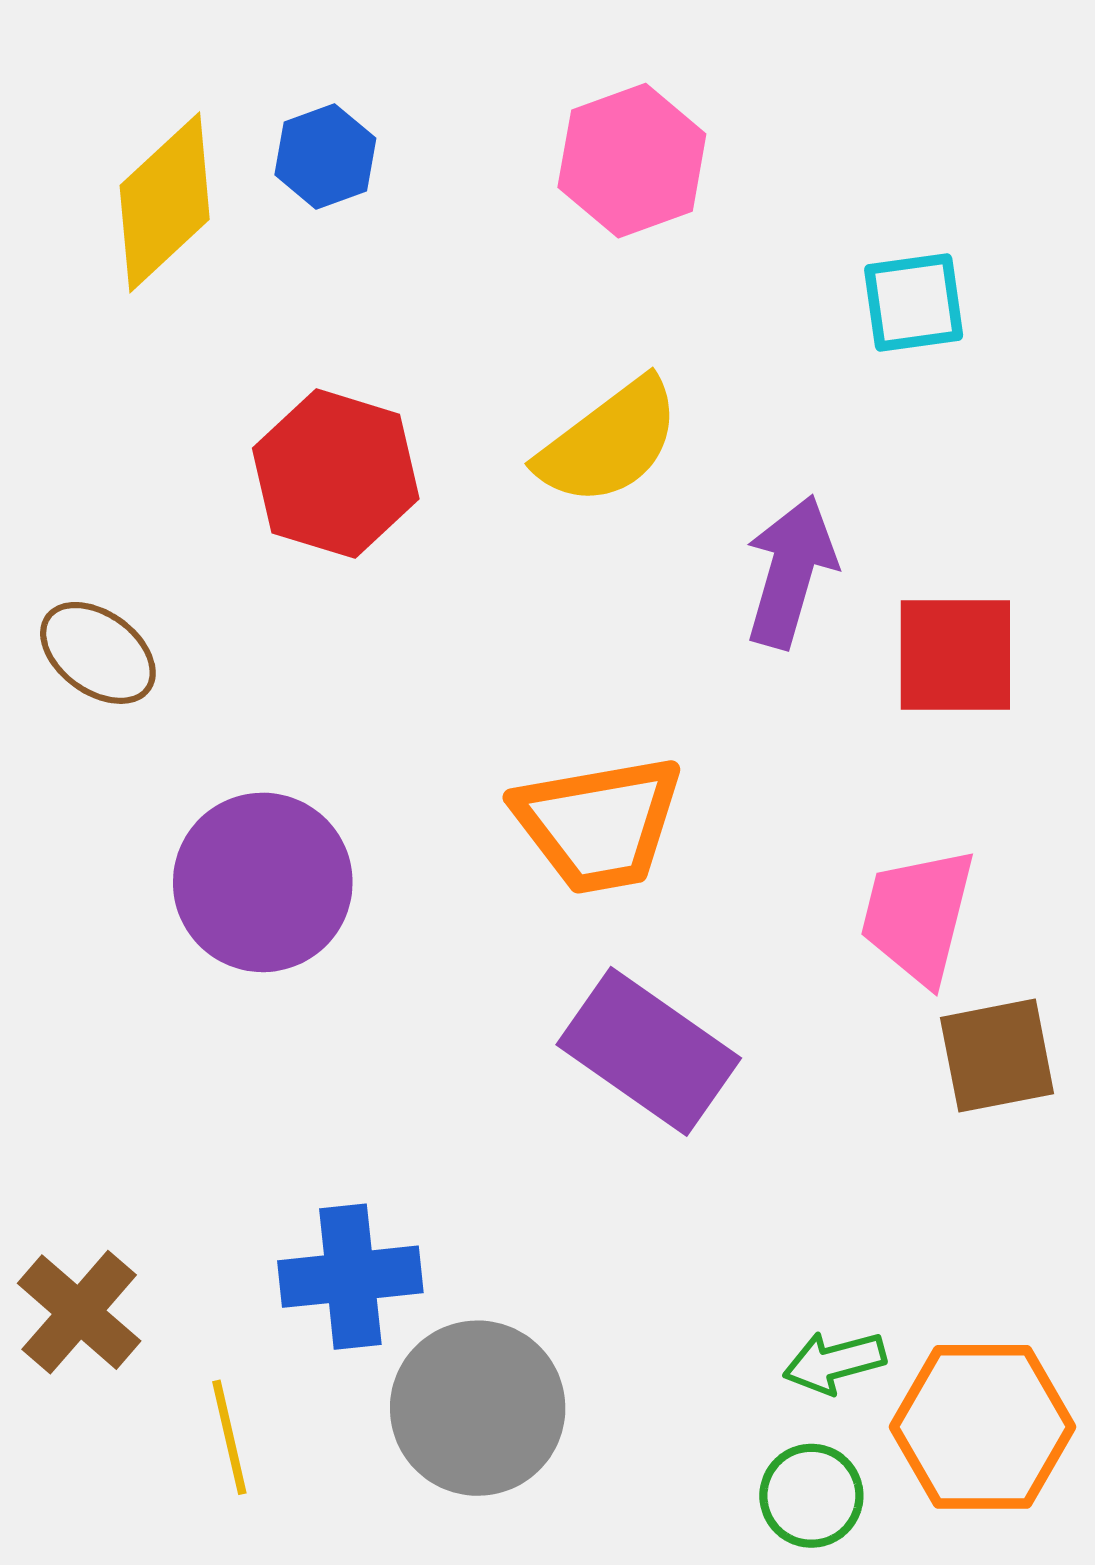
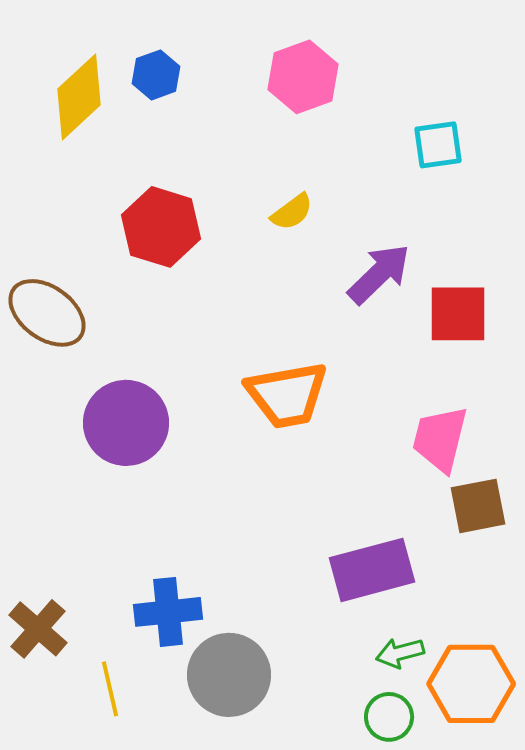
yellow semicircle: (609, 442) -> (292, 212), size x0.6
purple arrow: (791, 572) -> (379, 274), turned 30
brown ellipse: (98, 653) -> (47, 313), size x1.4
purple rectangle: (649, 1051) -> (372, 570), moved, turned -50

